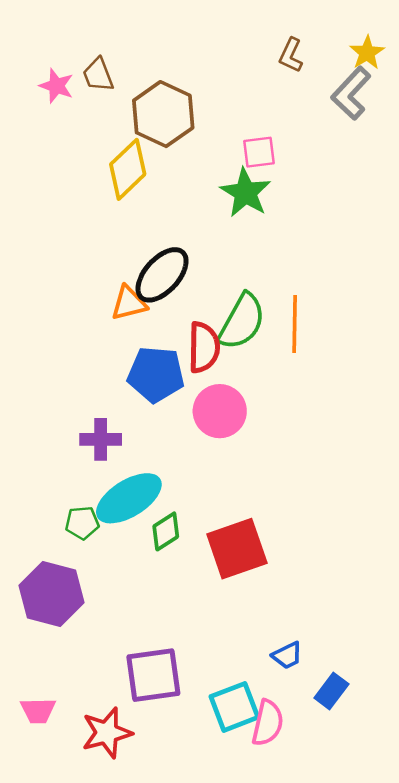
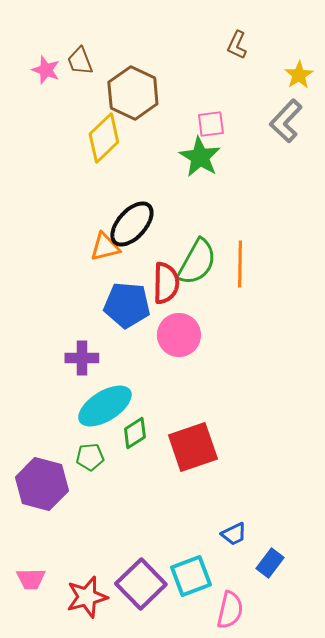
yellow star: (367, 53) -> (299, 75), moved
gray L-shape: (351, 93) -> (286, 121), moved
green pentagon: (82, 523) -> (90, 457), moved
purple square: (153, 675) -> (141, 584), moved, turned -36
pink semicircle: (268, 723) -> (230, 610), moved

